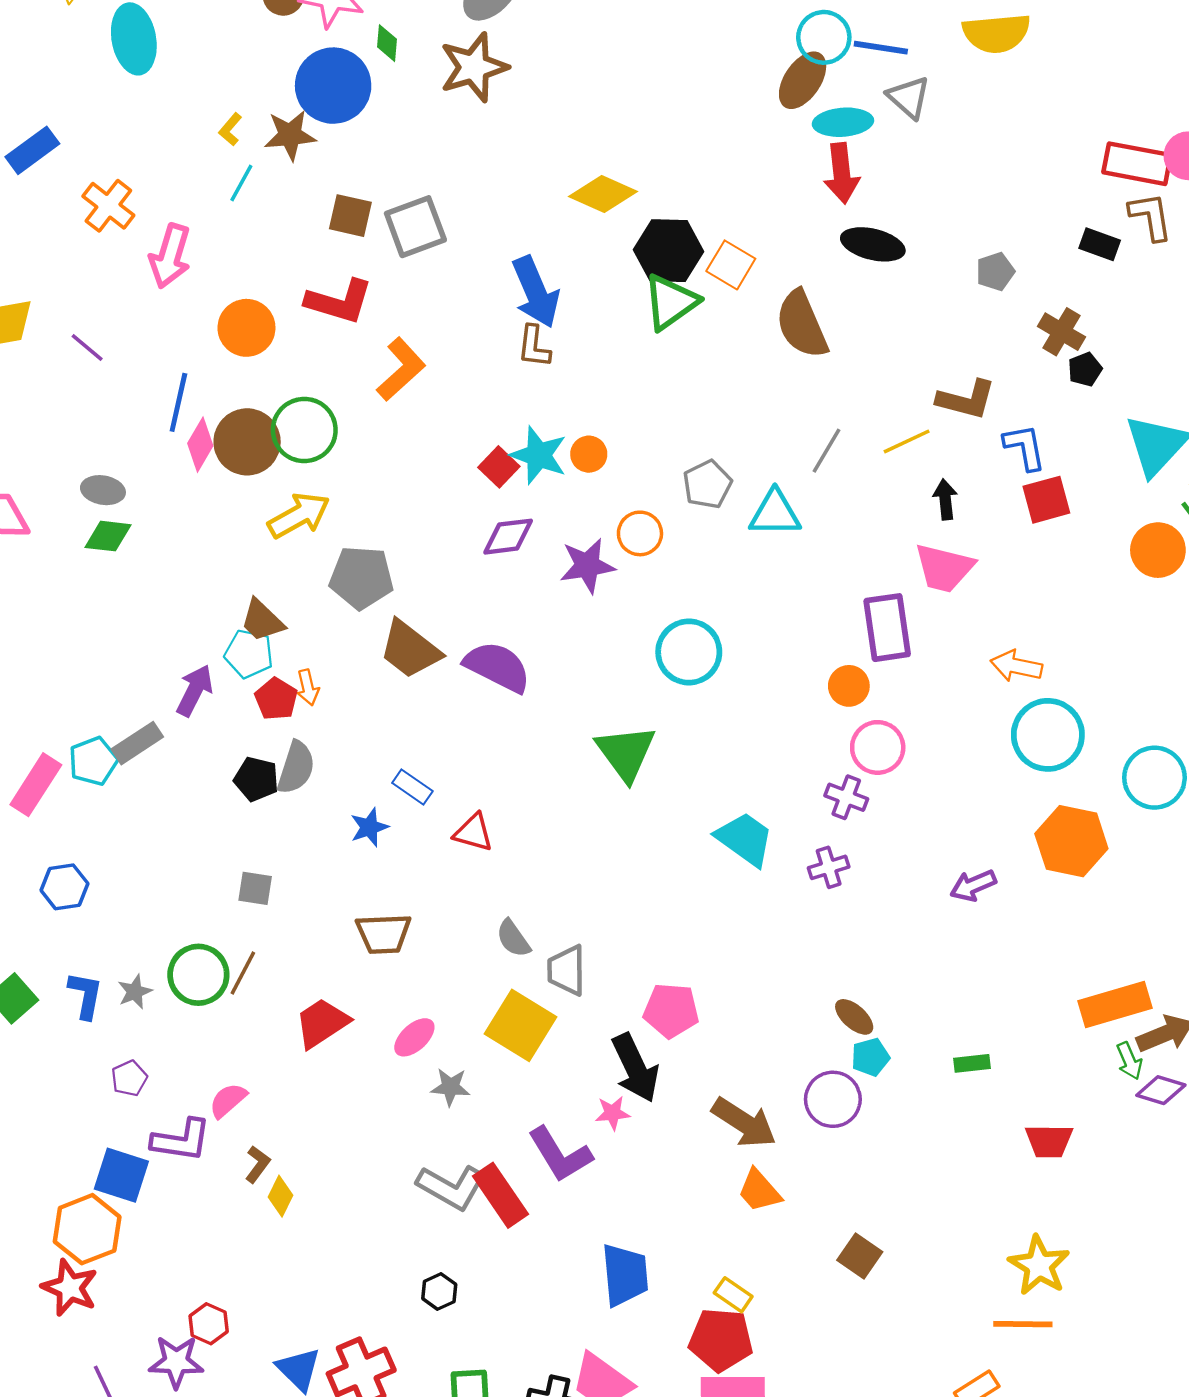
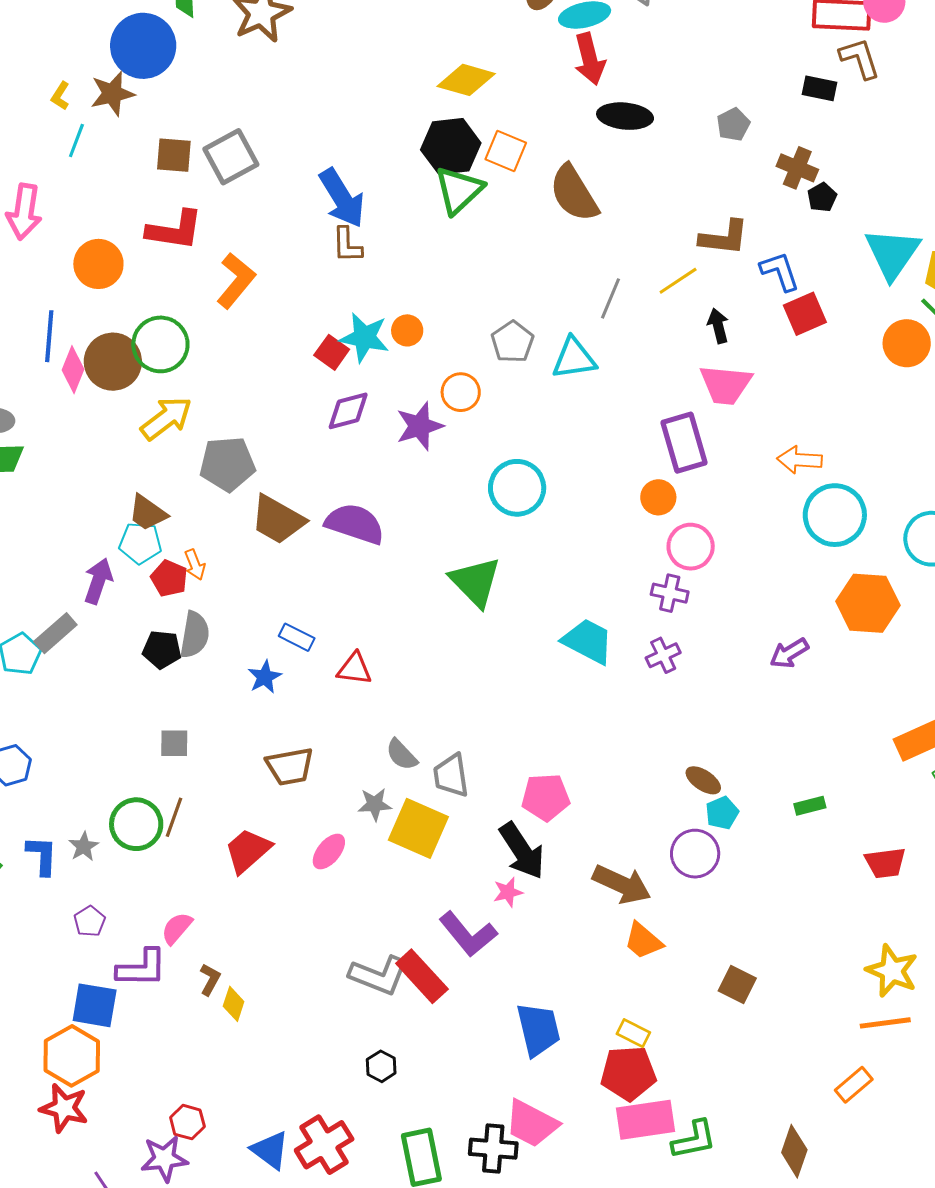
yellow diamond: (603, 194) -> (466, 80), moved
gray star: (450, 1087) -> (375, 804), moved

